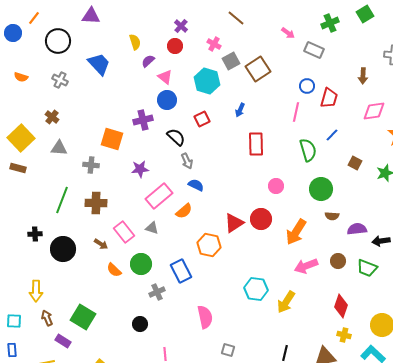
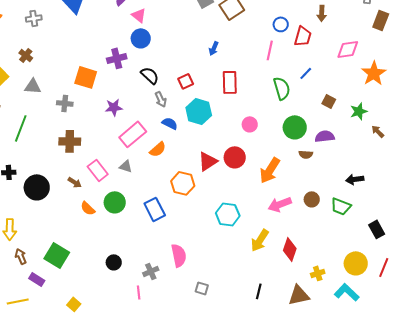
brown arrow: (363, 76) -> (322, 13), moved
gray cross: (60, 80) -> (34, 18), turned -35
cyan hexagon: (207, 81) -> (199, 111), moved
red square: (202, 119) -> (186, 81), moved
green line: (62, 200) -> (21, 128), moved
purple semicircle: (357, 229) -> (325, 136), moved
cyan hexagon: (256, 289) -> (228, 214), moved
gray cross: (157, 292) -> (151, 271), moved
red diamond: (341, 306) -> (290, 249), moved
yellow cross: (344, 335) -> (318, 273), turned -32

